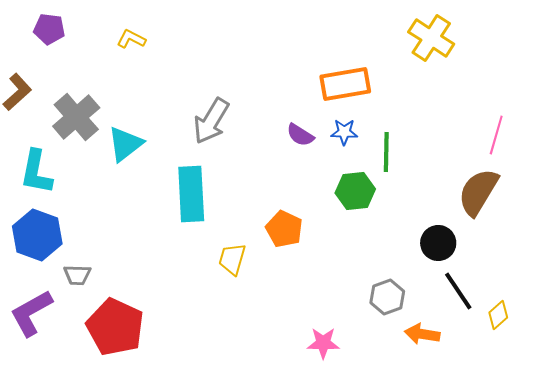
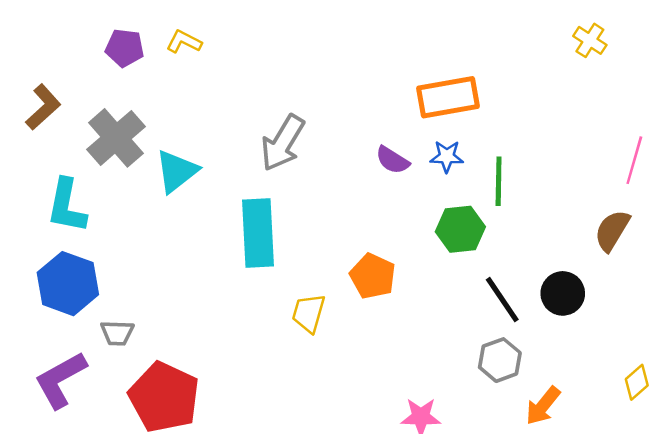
purple pentagon: (49, 29) -> (125, 48), moved
yellow cross: (431, 38) -> (590, 40), moved, size x0.6
brown semicircle: (478, 192) -> (612, 231), size x0.7
black line: (458, 291) -> (502, 300), moved
orange arrow: (422, 334) -> (543, 406), turned -60

